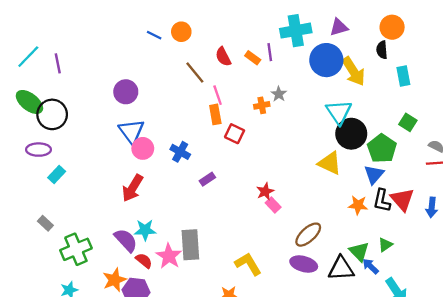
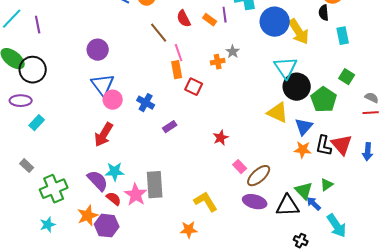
blue triangle: (374, 174) -> (304, 127), moved
pink rectangle: (273, 205) -> (240, 167), moved

